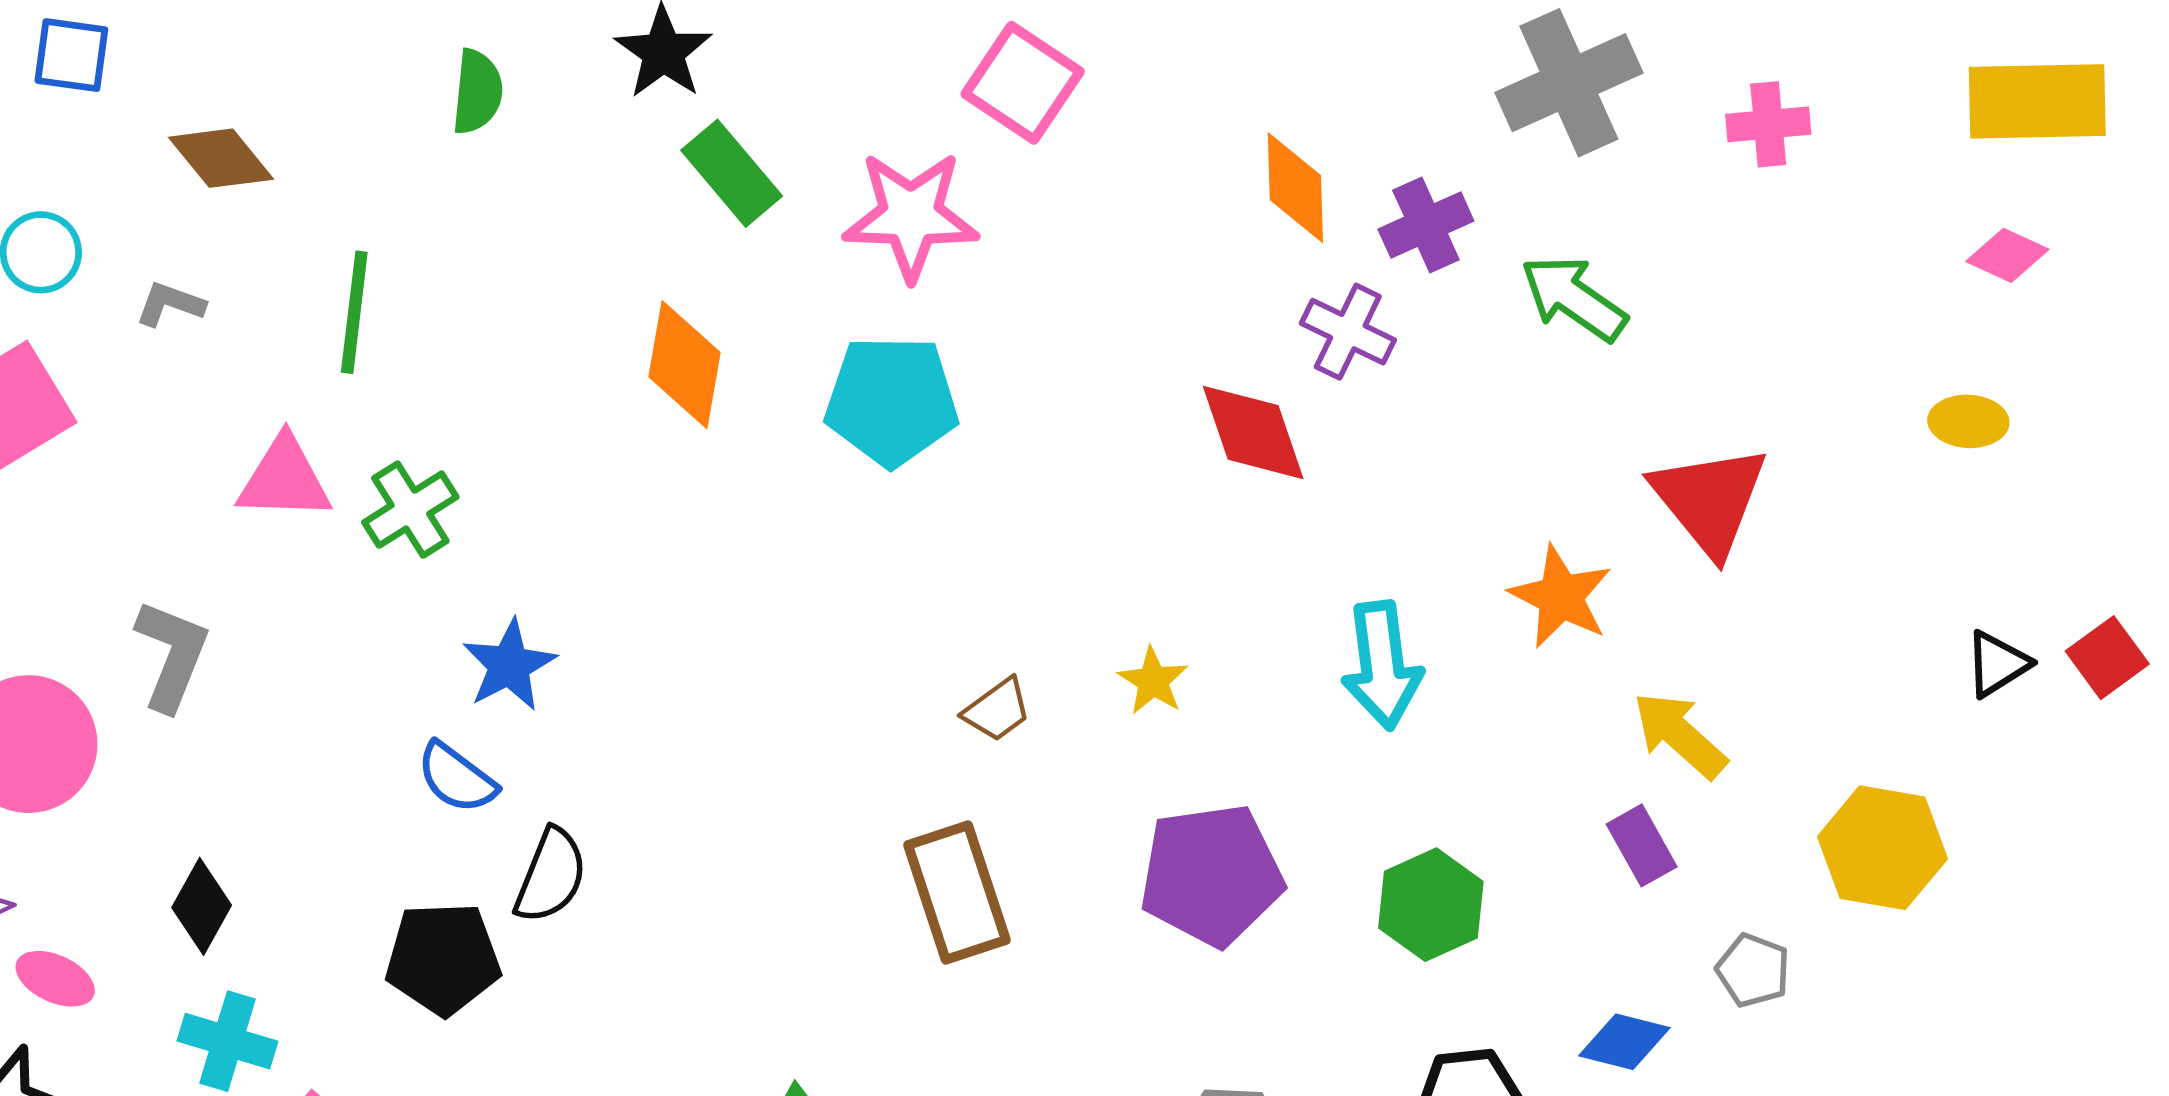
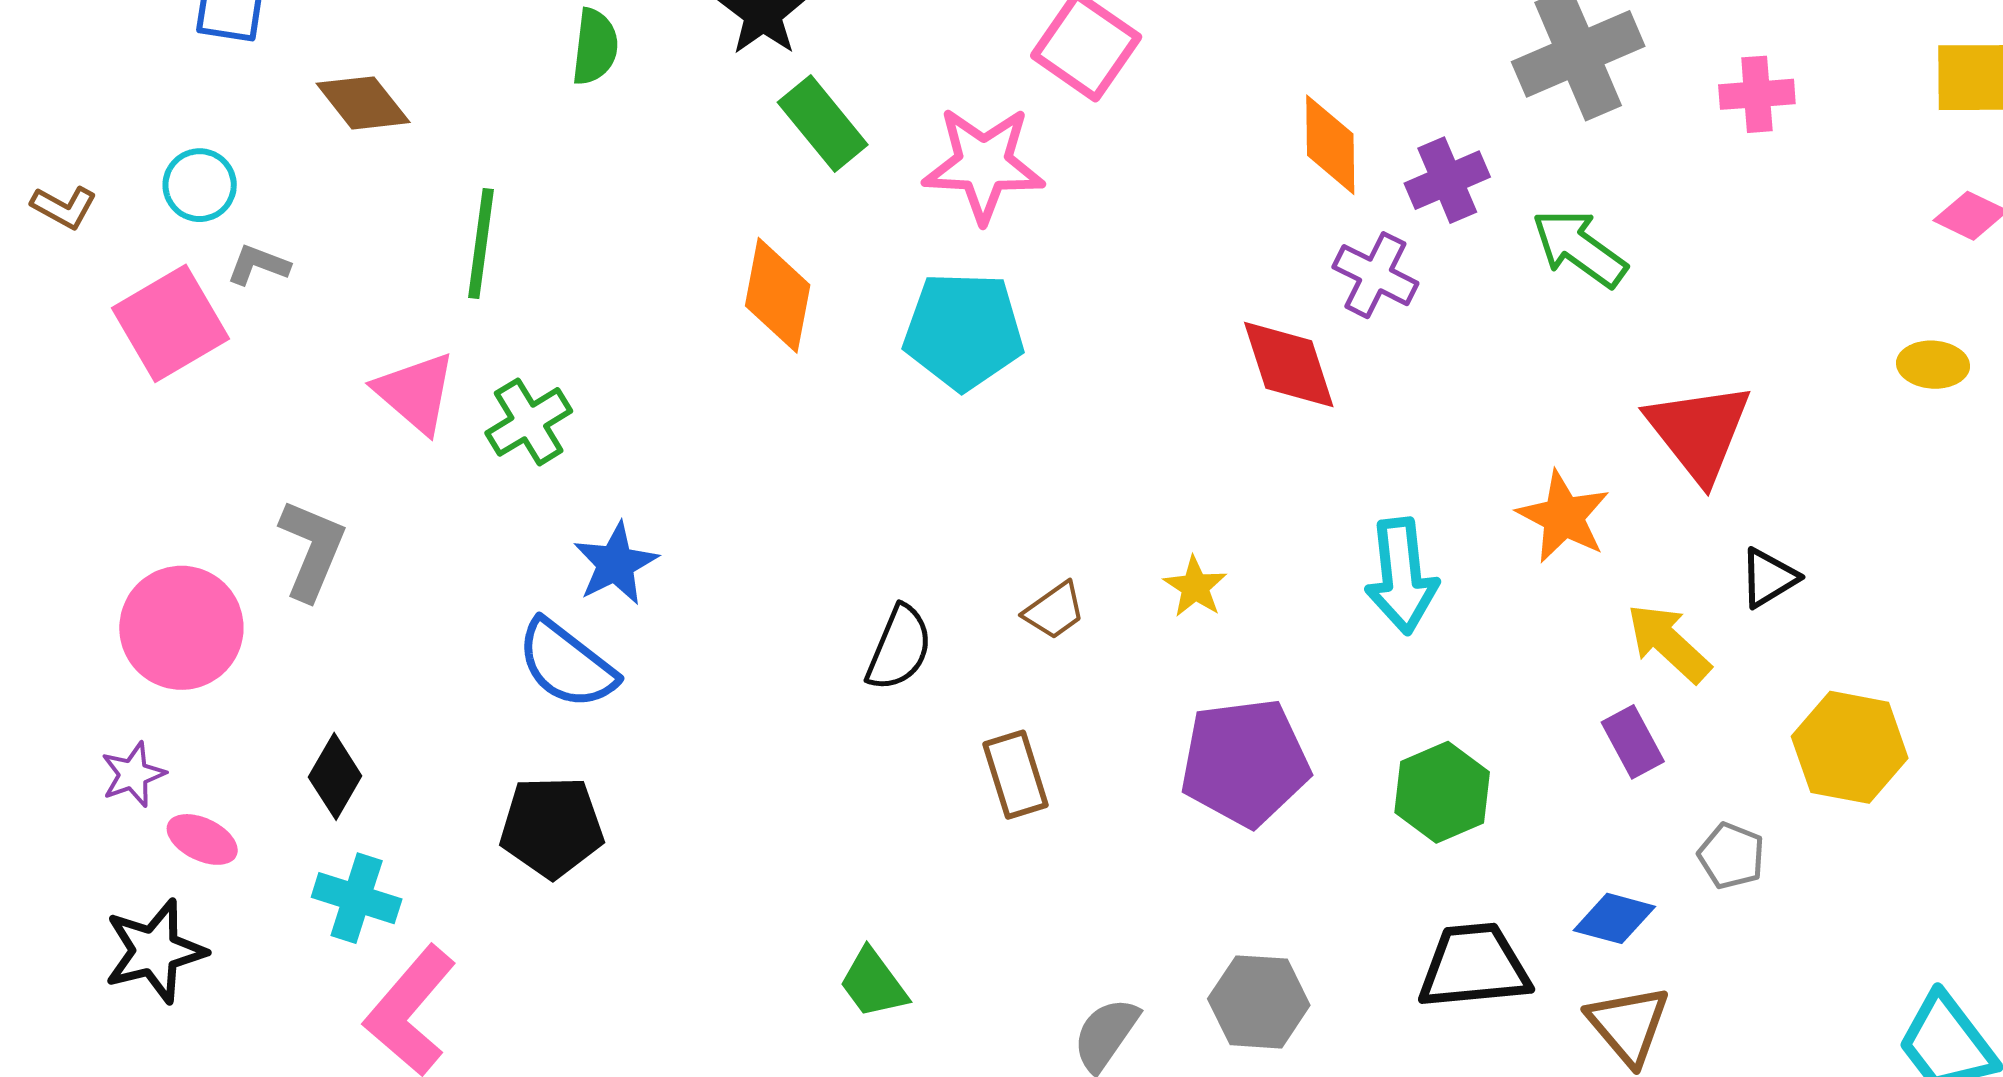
gray L-shape: (170, 304) -> (258, 265), moved
pink triangle: (284, 479) -> (416, 393), turned 38
black triangle: (1997, 664) -> (1769, 578), moved
blue semicircle: (457, 778) -> (567, 664), size x1.4
black semicircle: (551, 876) -> (899, 648), moved
brown rectangle: (957, 892) -> (1015, 775), size x0.7

